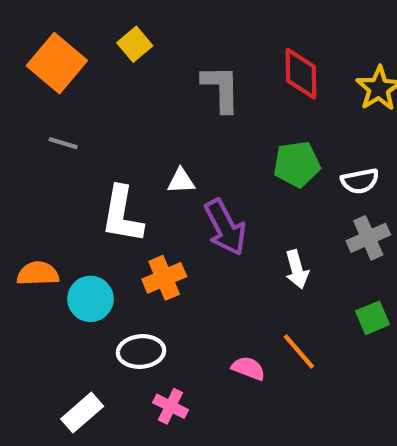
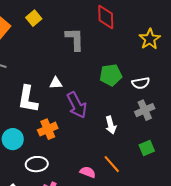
red diamond: (301, 74) -> (106, 17), moved

